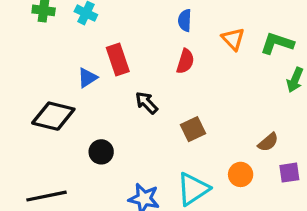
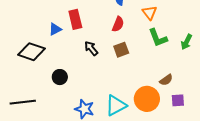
green L-shape: (277, 43) -> (158, 38), moved, turned -135
brown square: (193, 129) -> (121, 50), moved
orange circle: (241, 174) -> (147, 99), size x1.6

